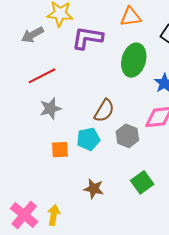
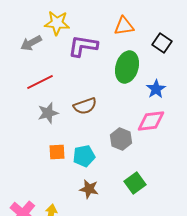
brown semicircle: (104, 111) -> (85, 106), moved, turned 40
cyan pentagon: (88, 139) -> (84, 156), moved

